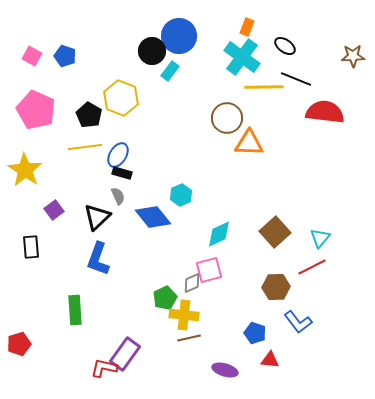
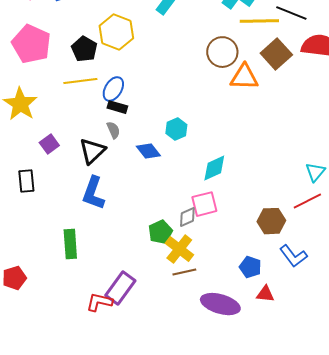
blue diamond: (153, 217) -> (148, 151), size x0.7
brown square: (275, 232) -> (276, 54), moved
yellow cross: (184, 315) -> (179, 249), turned 32
purple ellipse: (225, 370) -> (220, 304), size x1.5

